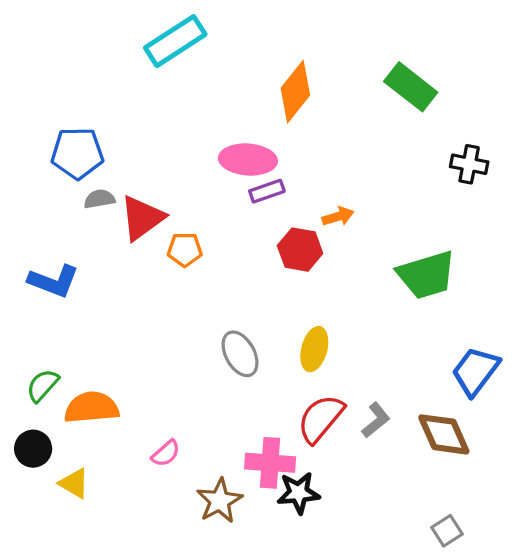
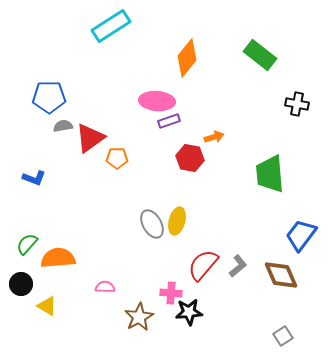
green trapezoid: (426, 275) -> (270, 174), turned 102
blue L-shape: (54, 281) -> (34, 178), size x0.7
yellow ellipse: (314, 349) -> (177, 221), moved
pink semicircle: (166, 453) -> (105, 287), turned -138
pink cross: (270, 463) -> (171, 293), size x0.7

